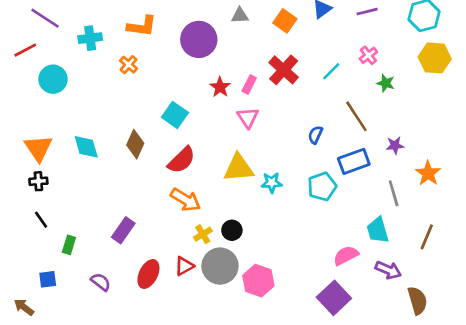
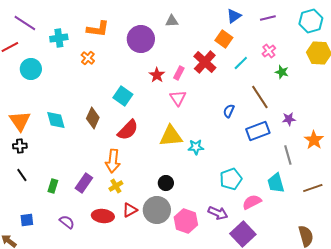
orange square: (285, 21) -> (224, 39), moved
cyan pentagon: (322, 187) -> (231, 179), moved
orange arrow: (186, 200) -> (113, 161), moved, turned 65
yellow cross: (203, 234) -> (116, 186), moved
brown line: (427, 237) -> (313, 188), turned 48
green rectangle: (69, 245) -> (53, 186), moved
purple arrow: (388, 270) -> (218, 213), moved
red ellipse: (148, 274) -> (103, 216), turned 70

